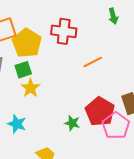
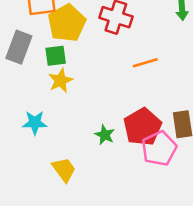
cyan star: (17, 124) -> (35, 123), turned -30

